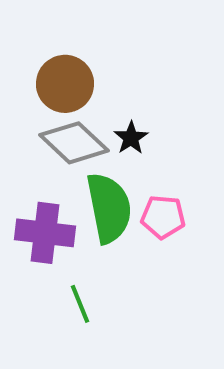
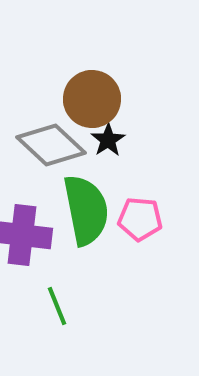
brown circle: (65, 84) -> (92, 99), moved

